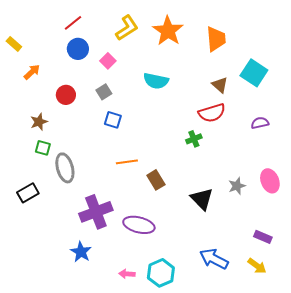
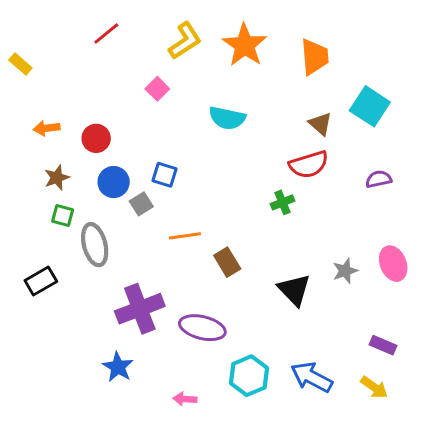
blue circle: (78, 49) -> (114, 182), moved
orange arrow: (32, 72) -> (47, 128), moved, turned -144
gray square: (104, 92) -> (141, 204), moved
cyan hexagon: (161, 273) -> (249, 376), moved

